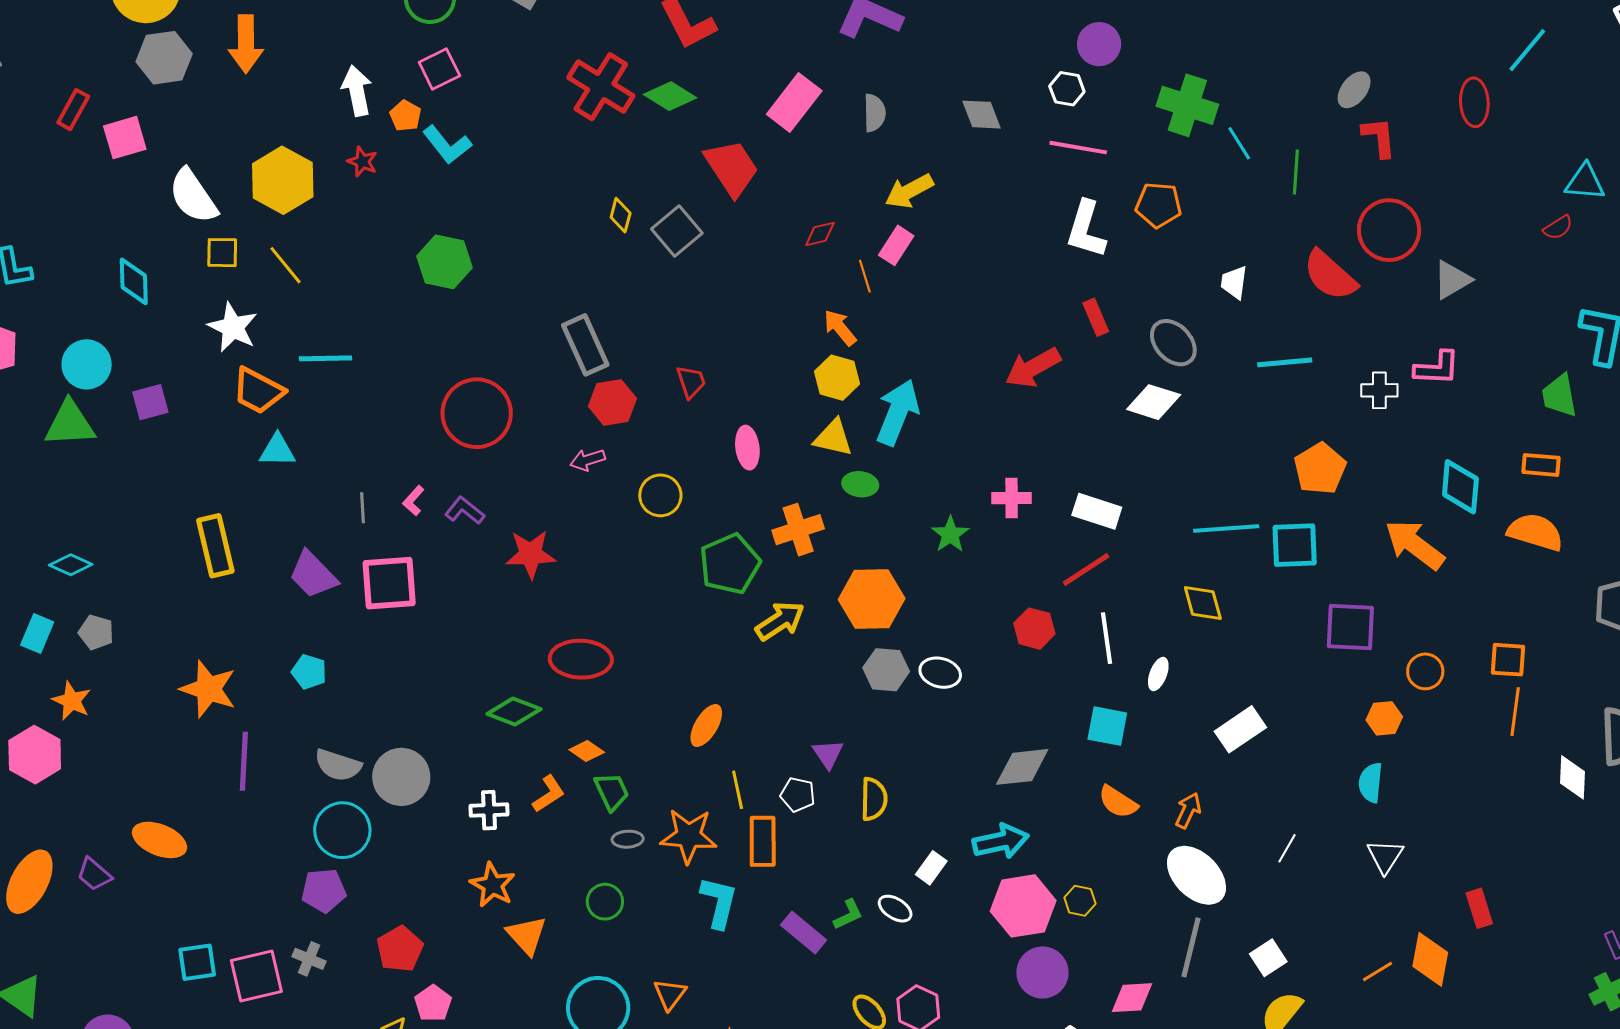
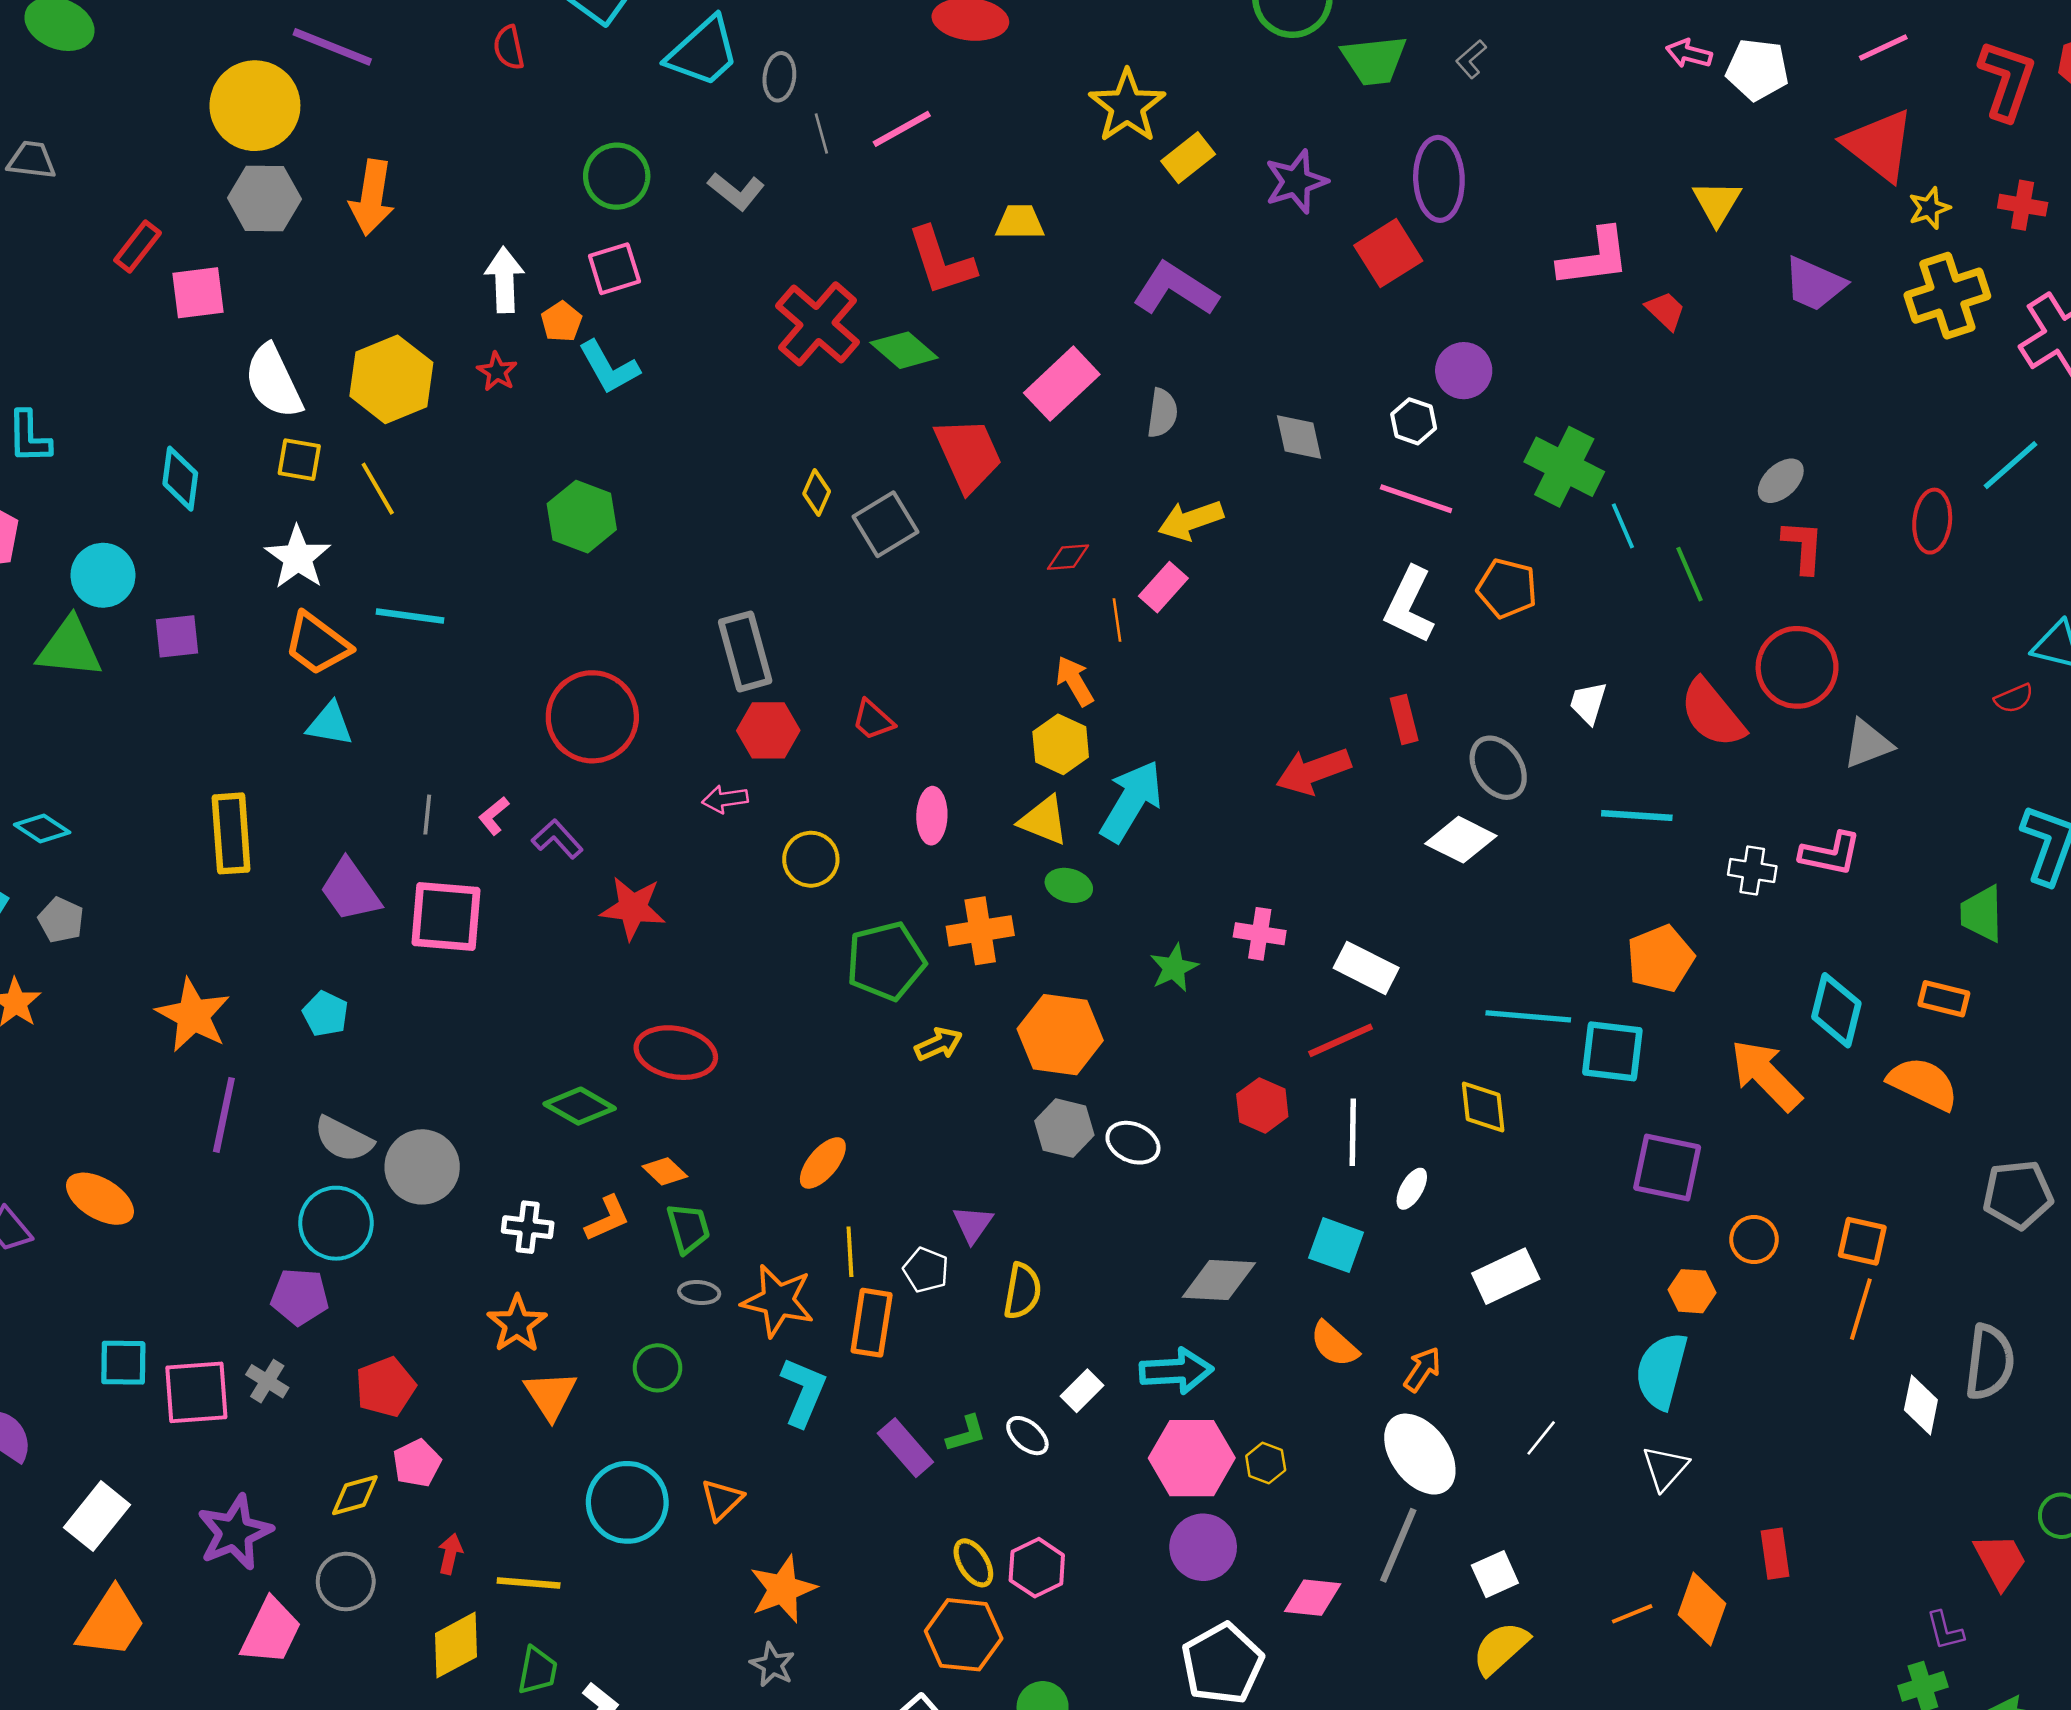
green line: (1296, 172) -> (1689, 574), turned -36
red trapezoid: (691, 382) -> (873, 720), turned 141
yellow arrow: (780, 621) -> (939, 1044), size x0.7
cyan semicircle: (1371, 783) -> (1661, 1371), size x1.5

